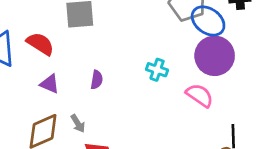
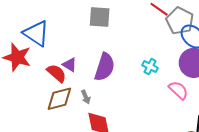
red semicircle: (40, 44) -> (57, 73), moved
purple semicircle: (97, 80) -> (105, 67), size x2.0

